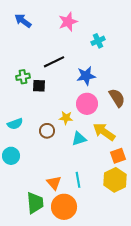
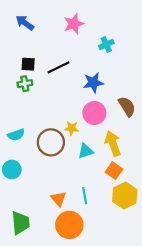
black square: (39, 86) -> (28, 64), moved
brown circle: (47, 131) -> (51, 142), size x1.6
yellow arrow: (104, 132) -> (113, 143), turned 35
orange square: (118, 156) -> (114, 171), moved, turned -35
green trapezoid: (35, 203) -> (20, 223), moved

